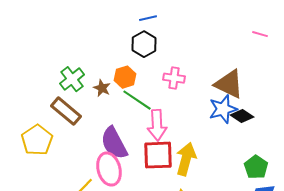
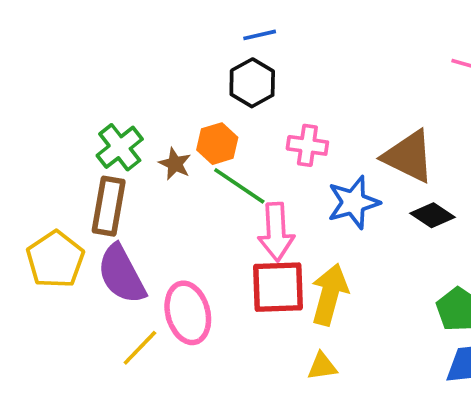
blue star: (223, 109) -> (353, 202), moved
brown rectangle: (66, 111) -> (109, 206), turned 60
purple semicircle: (114, 143) -> (122, 274), moved

